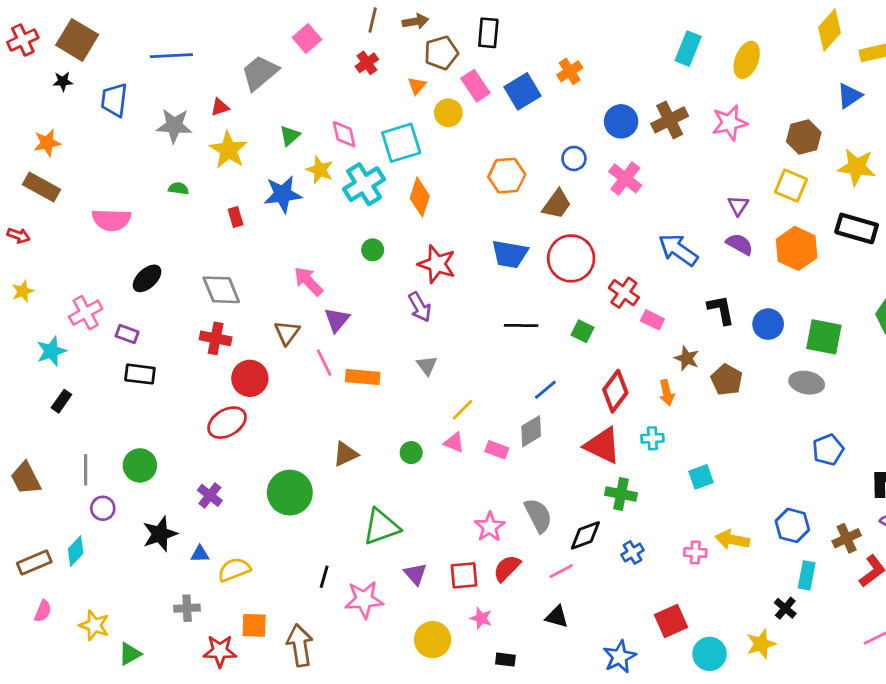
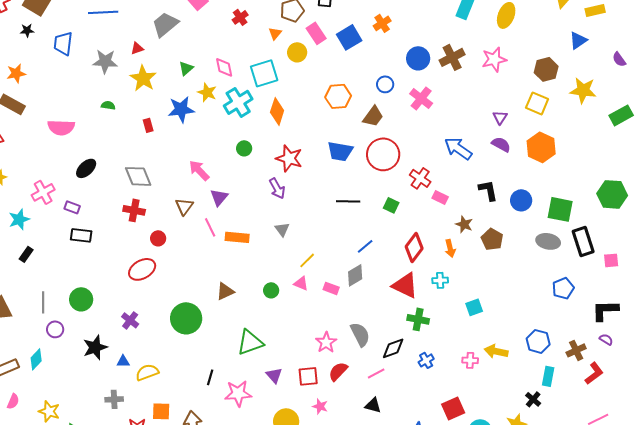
black rectangle: (857, 228) -> (583, 241), moved, turned 56
red circle: (250, 378) -> (158, 238), size x0.6

